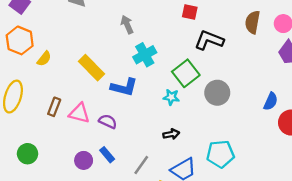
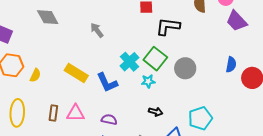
cyan cross: (145, 55) -> (130, 62), moved
blue L-shape: (124, 87) -> (107, 83), turned 65
purple semicircle: (108, 121) -> (109, 120), moved
black arrow: (171, 134) -> (156, 112), turned 40

